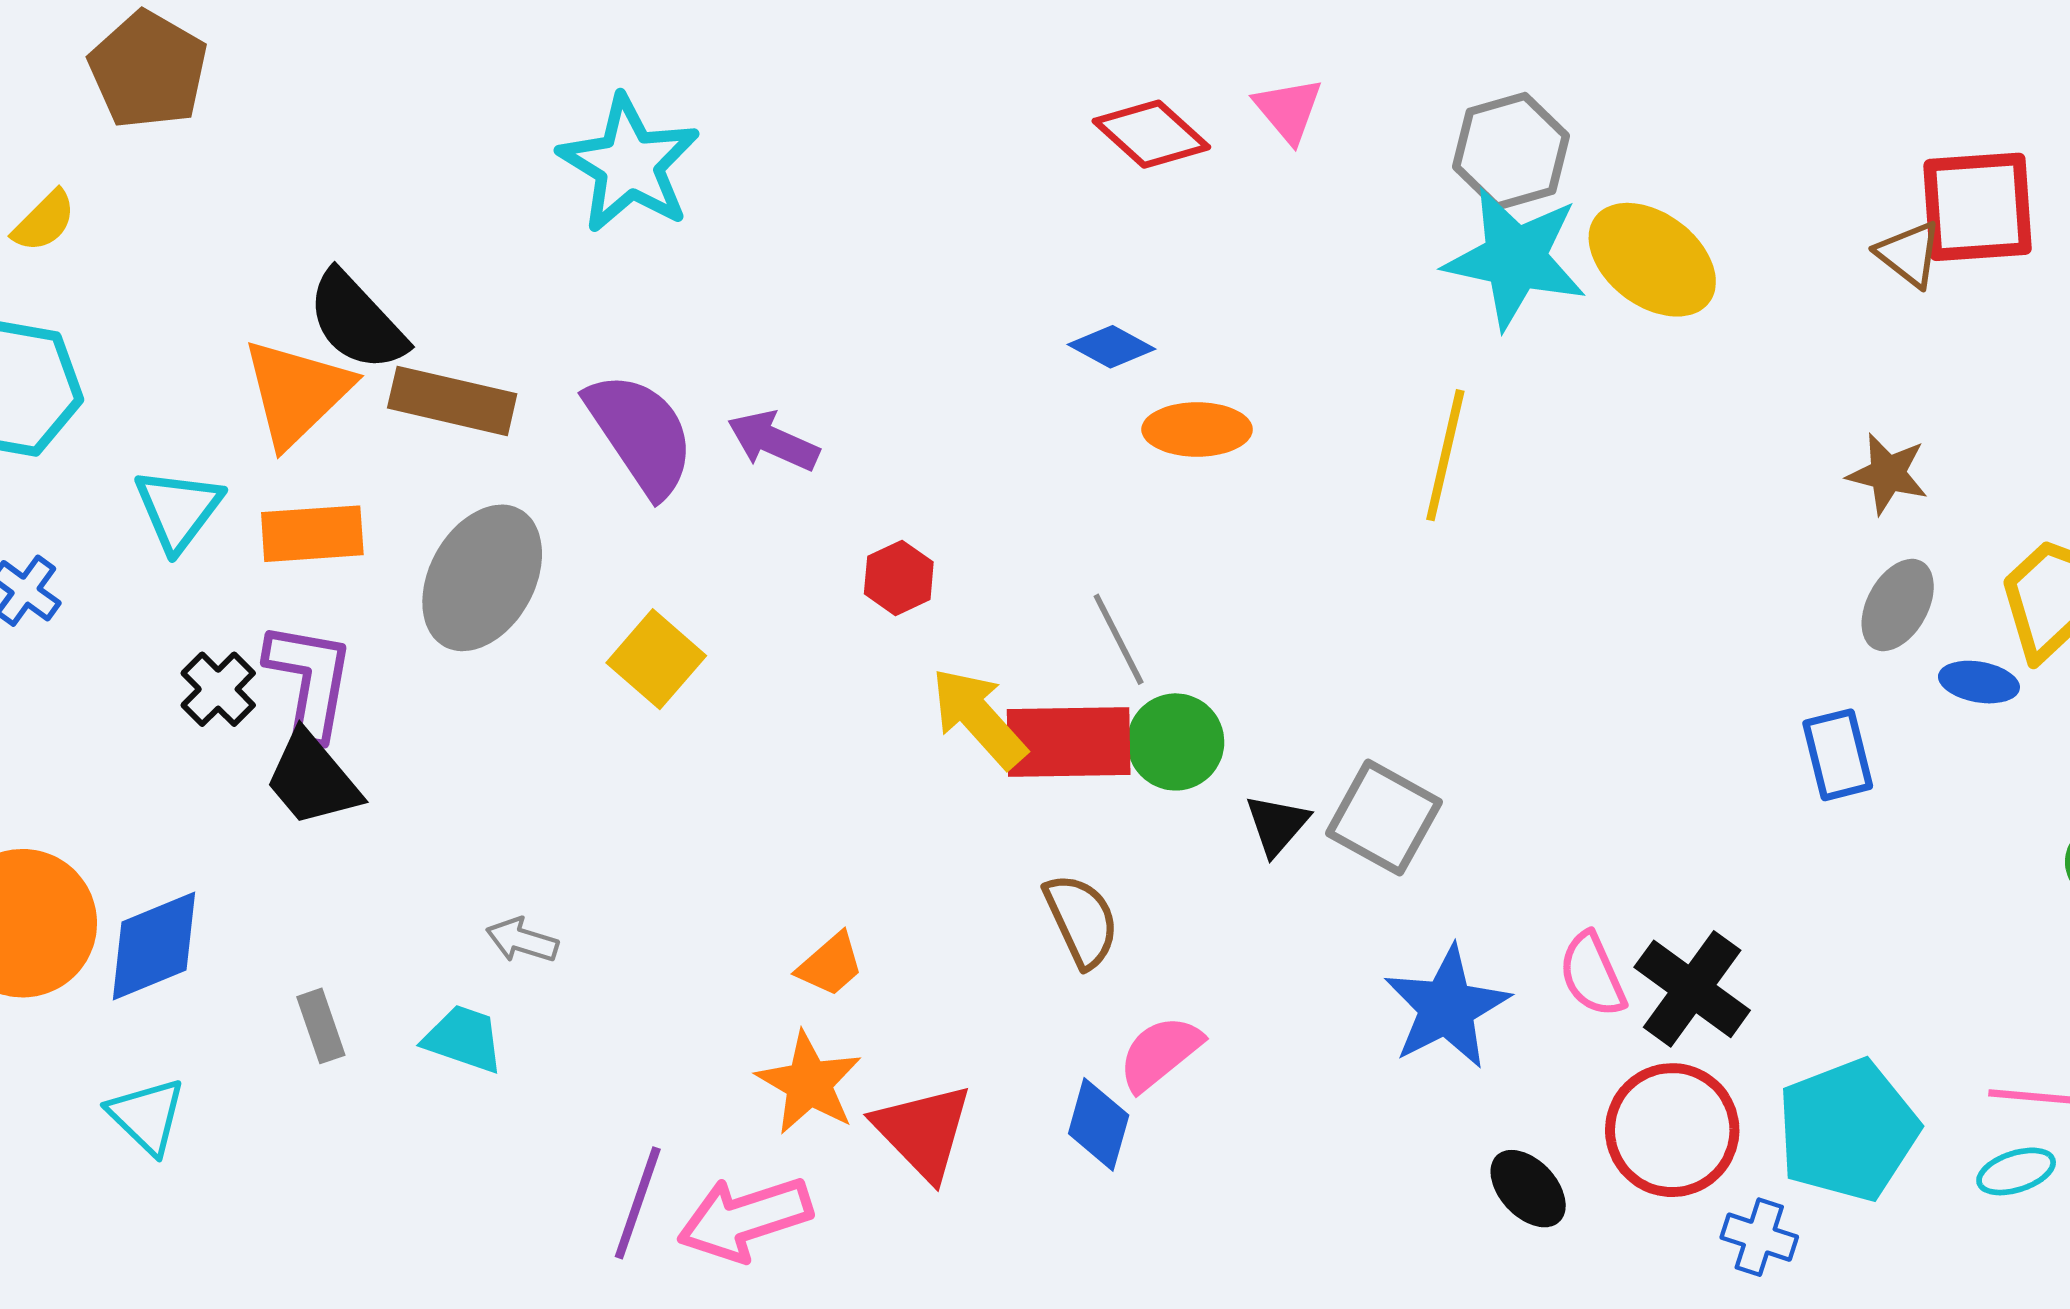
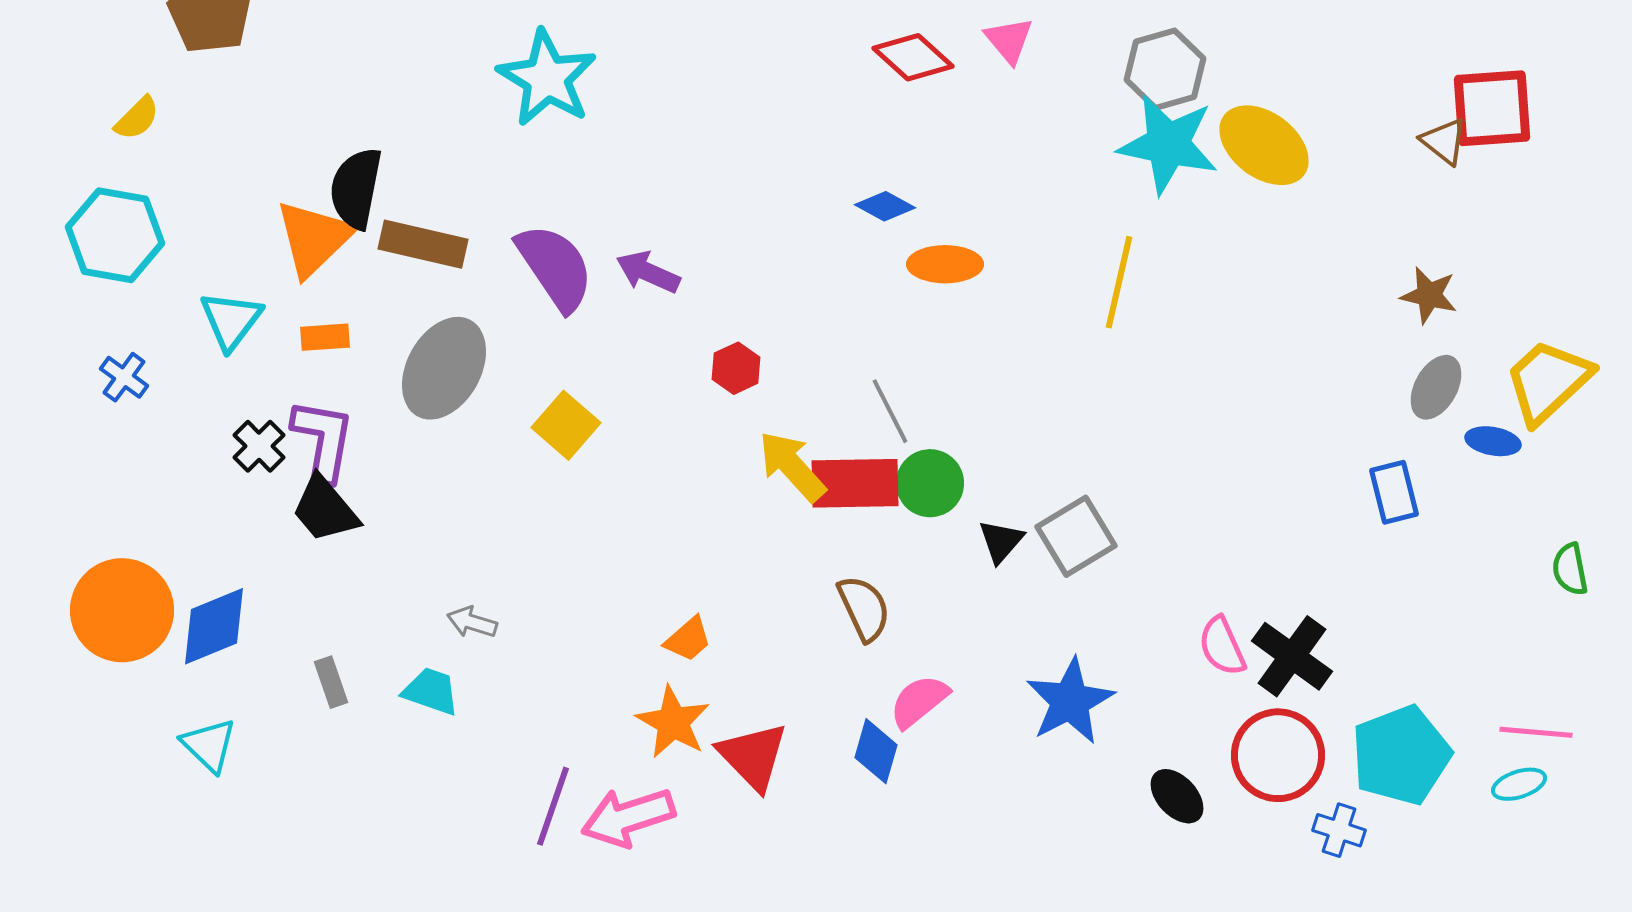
black semicircle: (357, 321) -> (356, 188), turned 54
orange rectangle: (312, 534) -> (325, 337), size x0.7
gray square: (1384, 818) -> (1076, 536), turned 30
blue star: (1447, 1007) -> (1070, 701), moved

